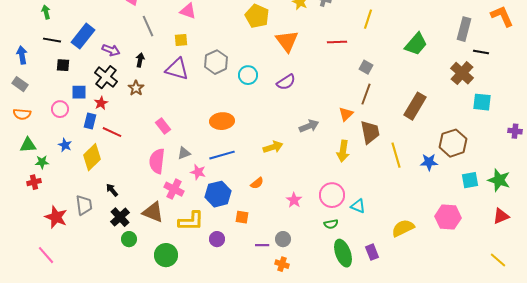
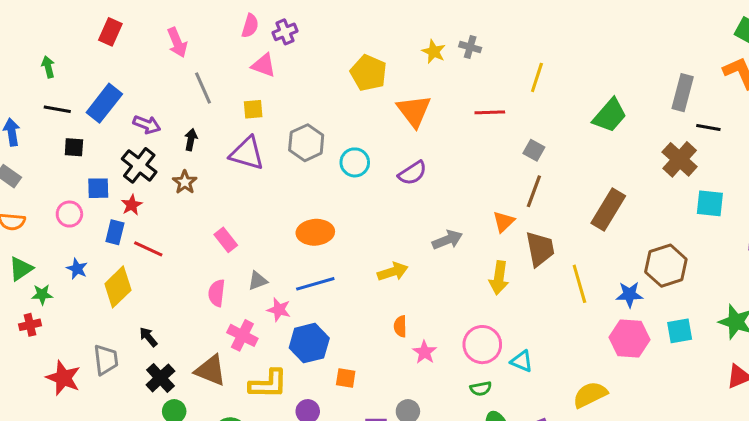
green triangle: (28, 145) -> (21, 269), turned -30
pink semicircle: (157, 161) -> (217, 293), size x0.7
cyan square: (470, 180) -> (680, 331), moved
orange semicircle: (257, 183) -> (400, 326), moved, turned 128
pink hexagon: (448, 217) -> (630, 338), moved

